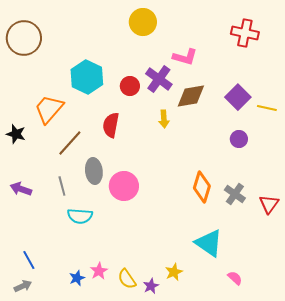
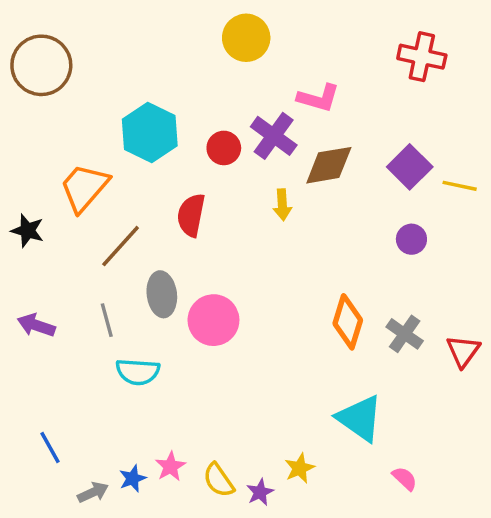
gray arrow: (23, 286) -> (93, 492), moved

